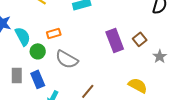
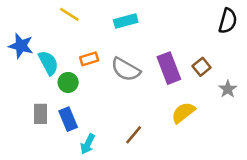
gray semicircle: (67, 59) -> (126, 69), moved
yellow semicircle: (138, 85) -> (183, 113), moved, turned -66

